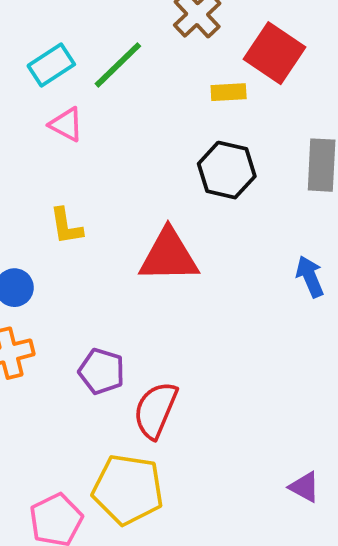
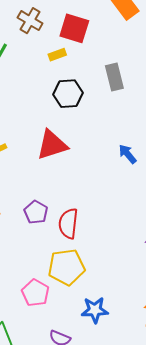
blue arrow: (310, 277) -> (128, 154), moved
purple pentagon: (102, 371) -> (36, 212), turned 30

